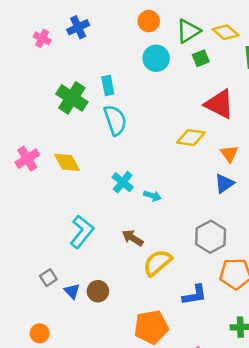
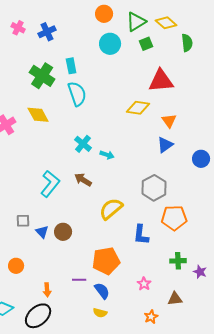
blue cross: (78, 27) -> (47, 32), moved
red triangle: (219, 104) -> (161, 81), turned -32
yellow diamond: (67, 162) -> (38, 115), moved
brown arrow: (133, 238) -> (83, 180), moved
gray square: (48, 278) -> (23, 221), turned 32
blue L-shape: (195, 295) -> (141, 235), turned 105

